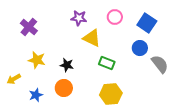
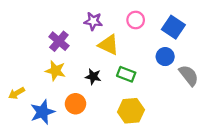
purple cross: (29, 27) -> (59, 41), moved
yellow star: (37, 60) -> (55, 71), moved
black star: (67, 65) -> (93, 77), moved
blue star: (36, 95) -> (42, 112), size x1.5

